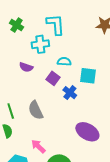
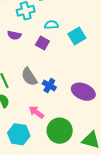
cyan square: (88, 76) -> (77, 36), turned -30
blue cross: (70, 93) -> (49, 85), moved

